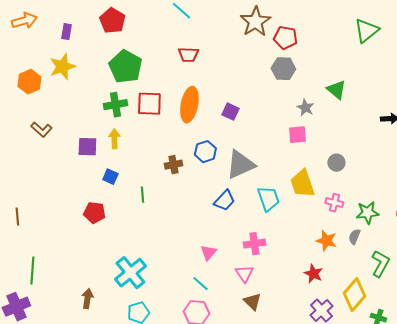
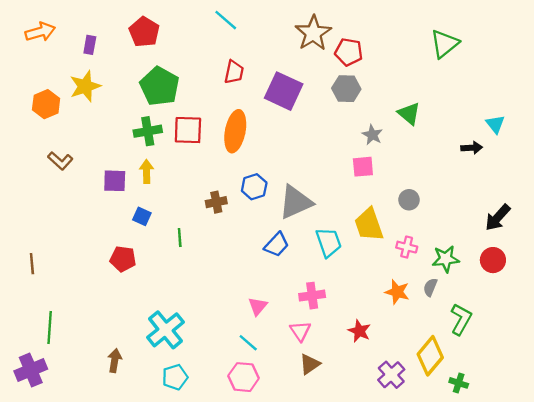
red trapezoid: (188, 55) -> (234, 72), turned -80
purple square: (230, 112) -> (284, 91), moved, size x1.8
red star: (313, 274) -> (359, 331), moved
brown triangle: (252, 302) -> (310, 364), turned 42

